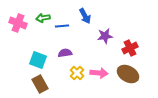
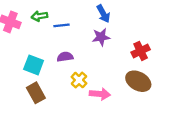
blue arrow: (85, 16) -> (103, 14), moved
purple star: (105, 36) -> (101, 37), moved
pink arrow: (99, 73) -> (100, 94), moved

